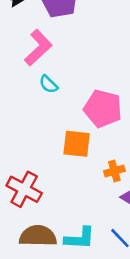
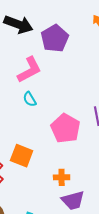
orange square: (77, 144) -> (22, 156), moved

